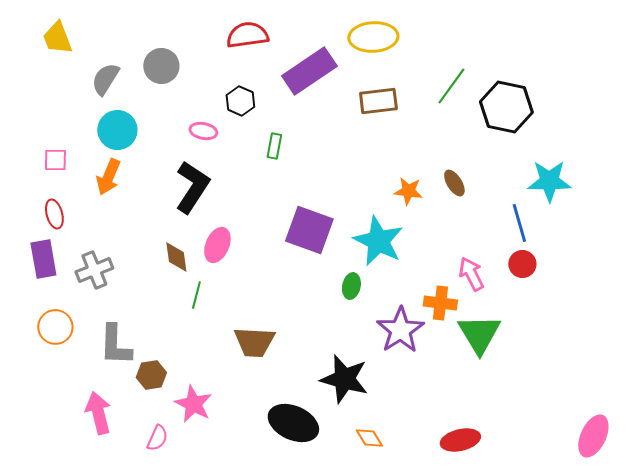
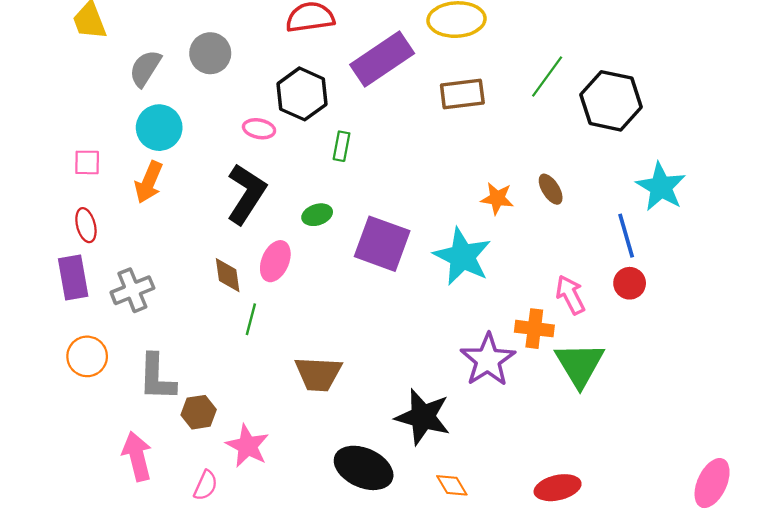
black hexagon: (240, 101) -> (302, 94), size x1.5
cyan star: (549, 181) -> (661, 187), turned 30
green ellipse: (351, 286) -> (317, 215), moved, turned 60

